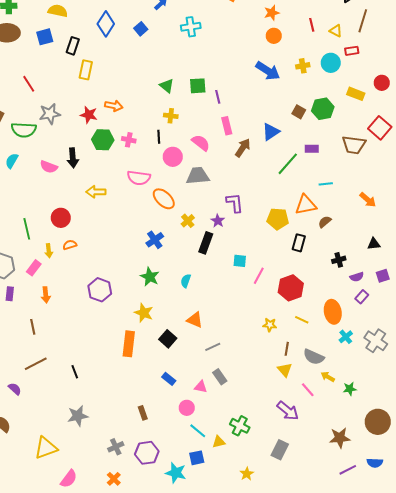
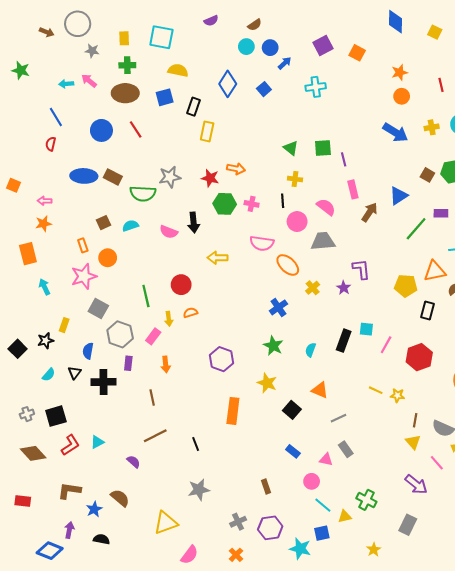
red line: (29, 84) -> (136, 129), moved
cyan semicircle: (12, 161) -> (130, 226), turned 42
black rectangle: (206, 243) -> (344, 341), moved
yellow line: (302, 320) -> (376, 390), moved
orange rectangle: (129, 344) -> (233, 411), moved

